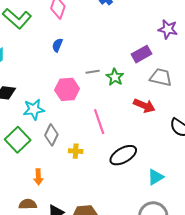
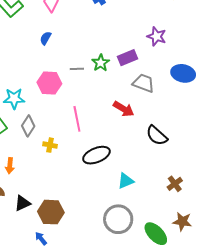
green star: (115, 77) -> (101, 63), moved

